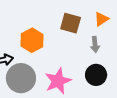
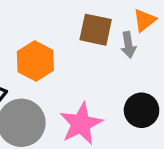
gray arrow: (95, 45) -> (128, 45), moved

